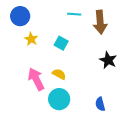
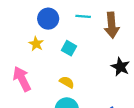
blue circle: (20, 16) -> (48, 19), moved
pink arrow: (36, 79) -> (22, 79), moved

